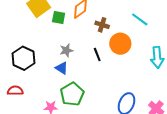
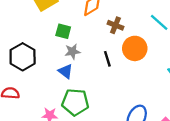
green square: (59, 17) -> (63, 31), moved
green pentagon: (72, 94) -> (75, 102), turned 30

